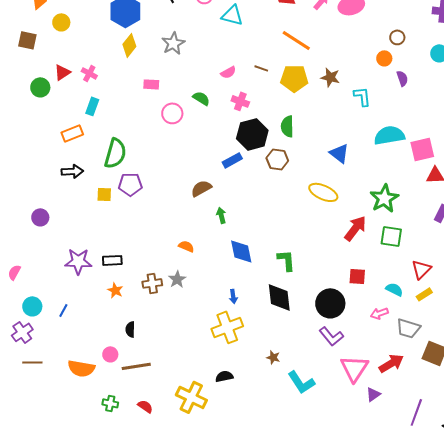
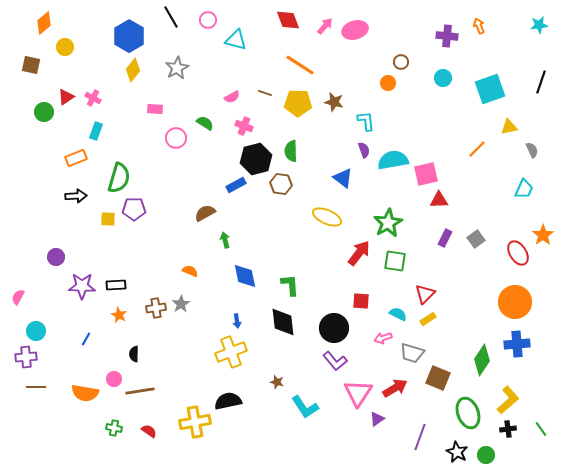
purple semicircle: (402, 78) -> (364, 150), moved
purple circle: (40, 217) -> (56, 257), moved
blue line: (63, 310) -> (86, 339), moved
purple cross: (22, 332) -> (26, 357), turned 30
black semicircle: (224, 376) -> (228, 401), size x1.5
yellow cross: (191, 397) -> (195, 422), turned -36

